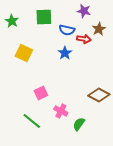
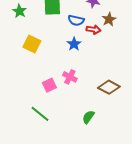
pink cross: (61, 111) -> (70, 77), moved

